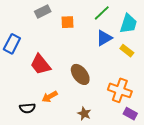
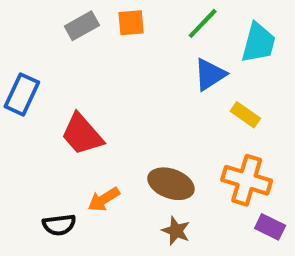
orange square: (67, 22) -> (131, 23), moved
yellow rectangle: (127, 51) -> (245, 115), moved
brown ellipse: (80, 74) -> (171, 184), moved, turned -30

